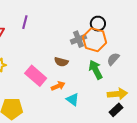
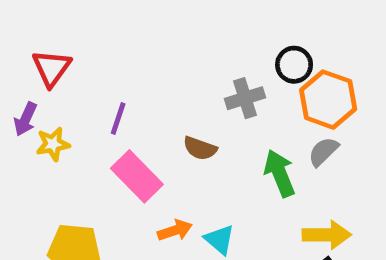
purple line: (25, 22) -> (118, 119), moved
orange hexagon: (95, 40) -> (328, 100), moved
orange arrow: (58, 86) -> (175, 230), moved

